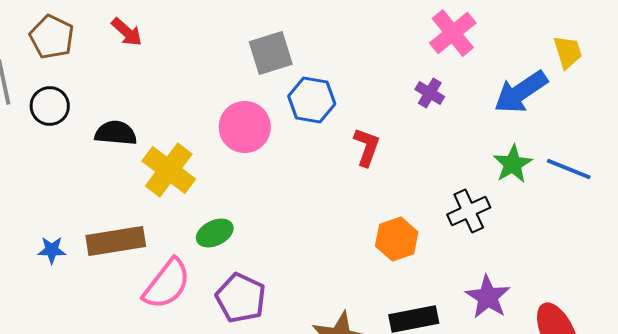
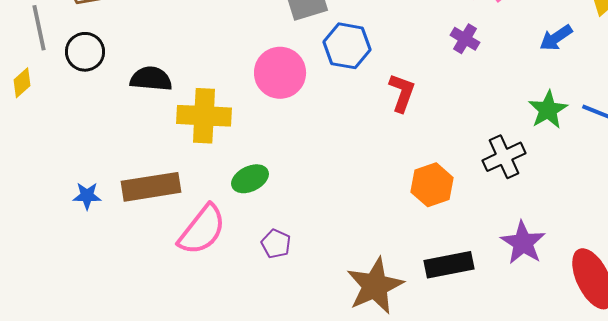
blue arrow: (521, 92) -> (556, 38), size x0.6
yellow cross: (169, 170) -> (204, 116), turned -34
purple pentagon: (241, 298) -> (276, 244), size x0.6

